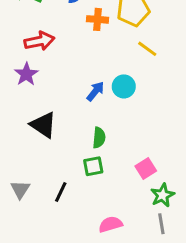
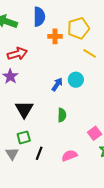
black triangle: (43, 125) -> (24, 109), turned 30
green square: (93, 166) -> (24, 137), moved
pink semicircle: (110, 224) -> (69, 156), moved

